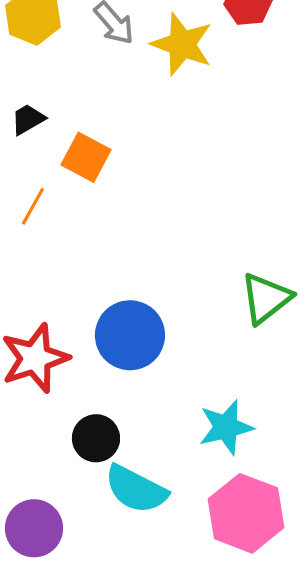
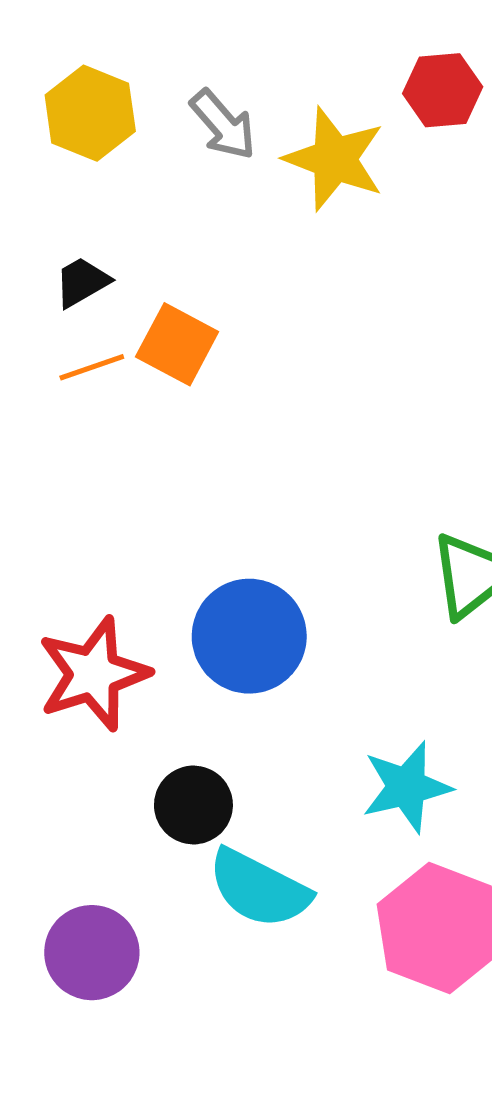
orange line: (33, 206) -> (92, 367), moved, turned 42

